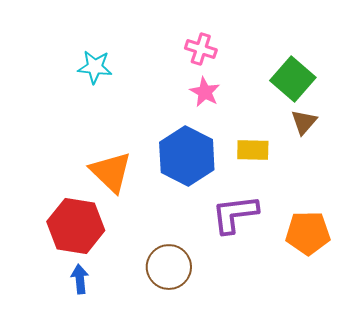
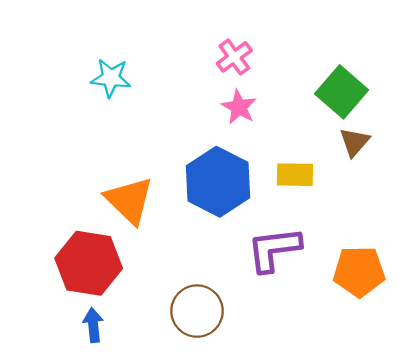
pink cross: (201, 49) -> (234, 57), turned 36

